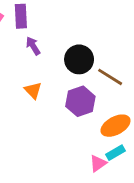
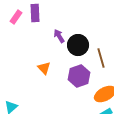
purple arrow: (33, 46) -> (59, 36), moved
brown line: (110, 77) -> (101, 58), turned 42

